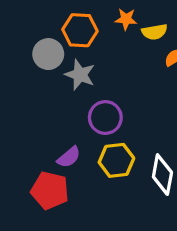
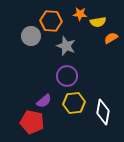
gray star: (80, 75) -> (66, 46), moved

